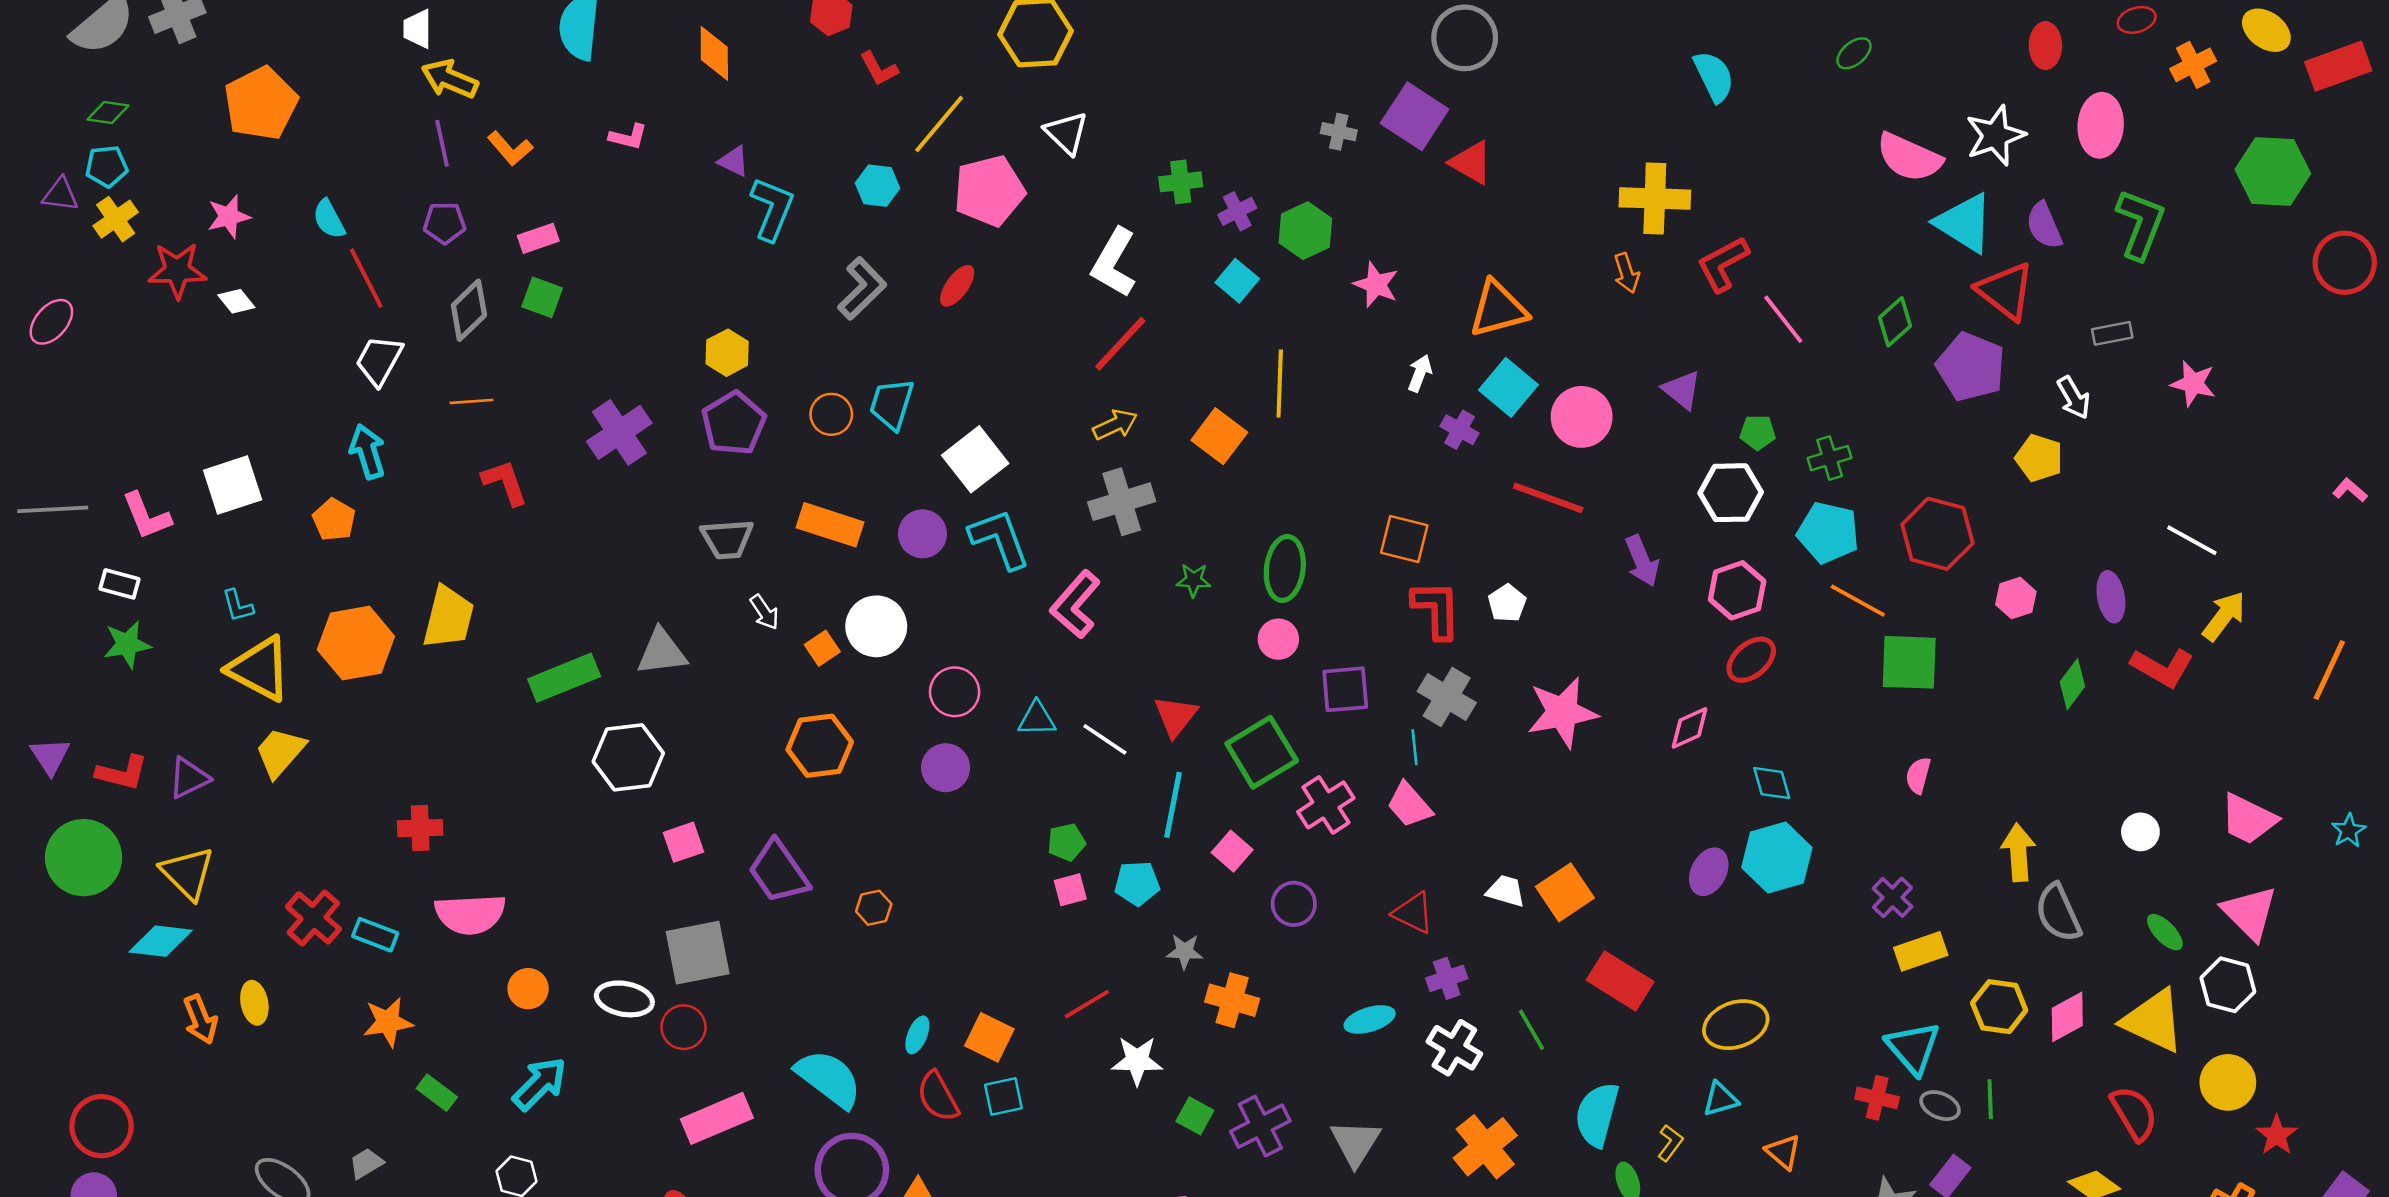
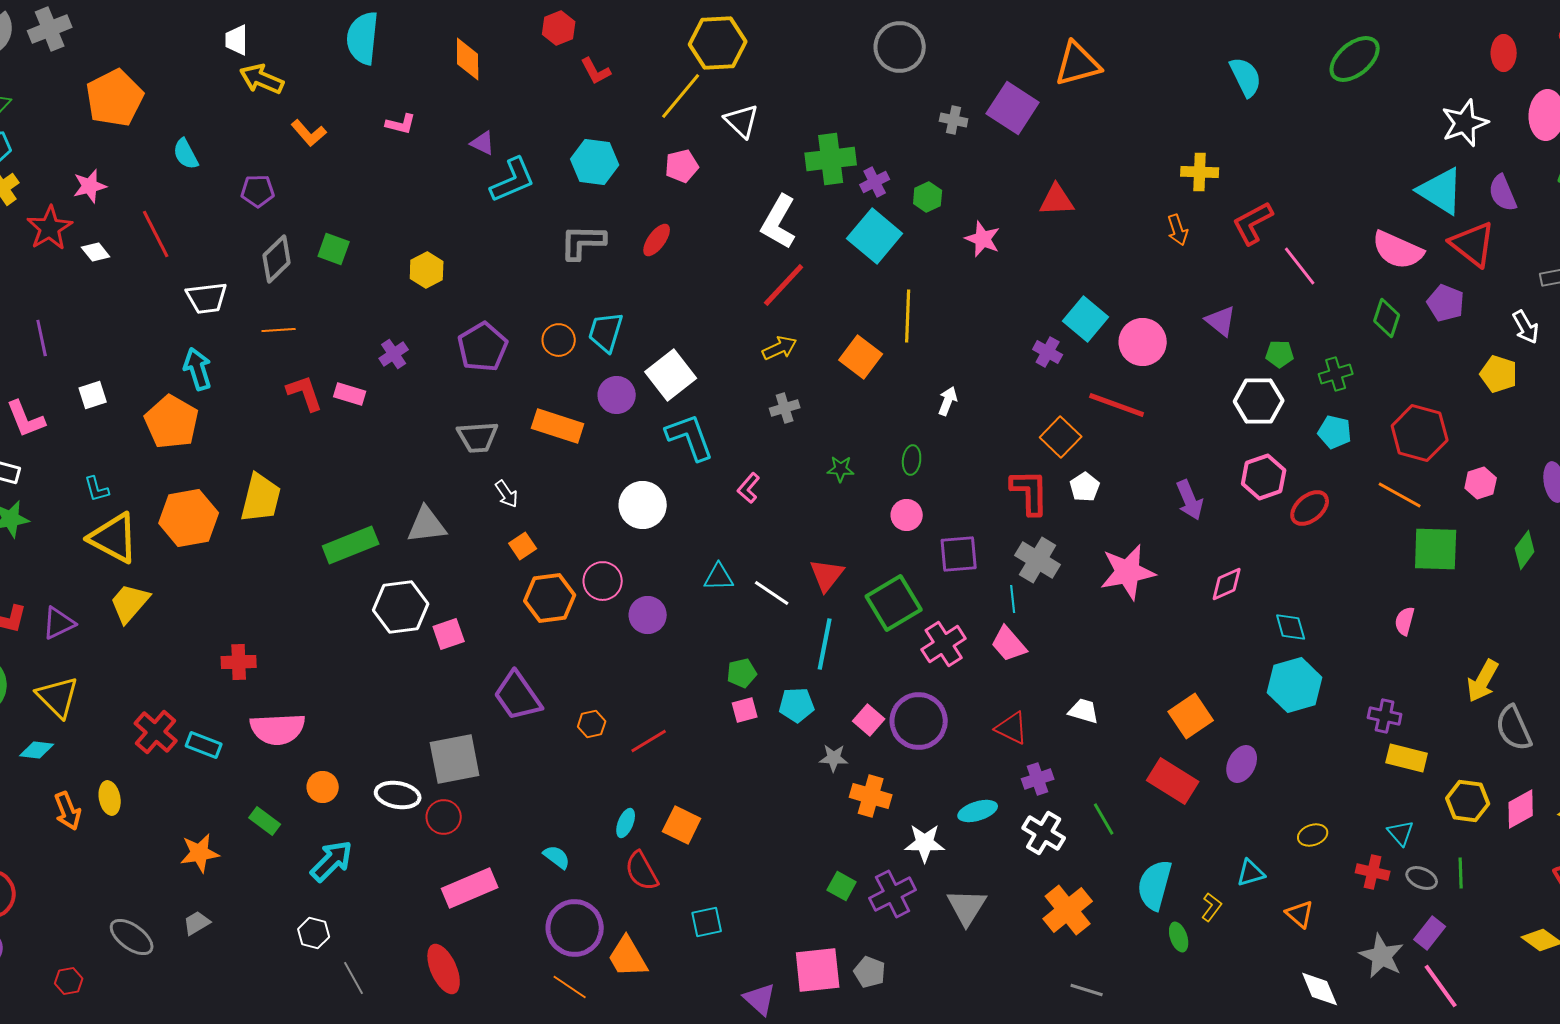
gray circle: (1465, 38) -> (900, 47), moved
green ellipse: (1854, 53) -> (1355, 59), size x1.8
yellow line: (939, 124) -> (681, 96), moved
purple line: (442, 143) -> (42, 338), moved
pink semicircle: (1909, 157) -> (1398, 250), moved
red triangle: (1471, 163) -> (1057, 200), moved, turned -33
green cross: (1181, 182) -> (831, 159), size x1.5
cyan hexagon: (878, 186) -> (595, 162), size x1.4
pink pentagon: (989, 191) -> (682, 166), size x0.6
yellow cross: (1655, 198) -> (1200, 172), size x0.7
cyan L-shape: (772, 209) -> (513, 180), turned 45
cyan semicircle: (329, 219) -> (186, 154), moved
green hexagon: (1305, 231) -> (928, 197), size x0.7
pink rectangle: (538, 238) -> (350, 394), moved, turned 36
red star: (177, 270) -> (50, 228), turned -30
red line: (366, 278) -> (156, 234), moved
cyan square: (1237, 281) -> (875, 236), size x1.6
gray L-shape: (862, 288) -> (583, 242), turned -135
orange triangle: (1498, 309) -> (1078, 64), moved
green diamond: (1895, 322) -> (1387, 318), moved, turned -30
yellow hexagon: (727, 353) -> (427, 270), moved
white trapezoid: (379, 360) -> (207, 298), turned -126
purple pentagon: (1971, 367) -> (1446, 303), size x0.7
white arrow: (1420, 373) -> (948, 401), moved
purple cross: (619, 432) -> (394, 354), size x0.6
white square: (233, 485) -> (93, 395), size x0.6
gray cross: (1122, 502) -> (785, 408), size x0.6
orange pentagon: (334, 520) -> (172, 422), size x1.6
cyan pentagon: (1828, 533) -> (1335, 432), size x0.7
purple circle: (922, 534) -> (617, 395), moved
orange square: (1404, 539) -> (1061, 437), moved, turned 30
purple arrow: (1642, 561) -> (1190, 500), moved
green ellipse: (1285, 569) -> (912, 460), size x0.6
orange line: (1858, 601) -> (1400, 495), moved
pink L-shape: (1075, 604) -> (749, 488), size x0.6
white circle: (876, 626) -> (643, 505), moved
orange square: (822, 648) -> (523, 546), moved
red ellipse: (1751, 660) -> (1310, 508), moved
green square: (1909, 662) -> (1436, 549), moved
pink circle: (955, 692) -> (603, 581), moved
pink square: (684, 842) -> (449, 634), moved
pink square: (1232, 851) -> (869, 720), moved
yellow arrow: (2018, 852) -> (1483, 681), turned -147
purple ellipse: (1709, 872) -> (1242, 764), moved
orange square: (1565, 892) -> (1191, 716), moved
purple cross: (1893, 897) -> (1385, 716), turned -32
purple circle: (1294, 904) -> (919, 721), size x1.6
cyan diamond: (161, 941) -> (37, 750), size x0.7
yellow rectangle: (1921, 951) -> (1407, 758), turned 33
red line: (1087, 1004) -> (649, 741), moved
orange star: (388, 1022) -> (200, 853), moved
yellow ellipse: (1736, 1025) -> (1313, 835), moved, size x0.6
cyan triangle: (1913, 1048) -> (1401, 833), size x0.6
white star: (1137, 1061) -> (925, 843), moved
cyan semicircle: (829, 1079) -> (557, 857), size x0.5
green rectangle: (437, 1093) -> (265, 821), moved
cyan square: (1003, 1097) -> (707, 922), moved

